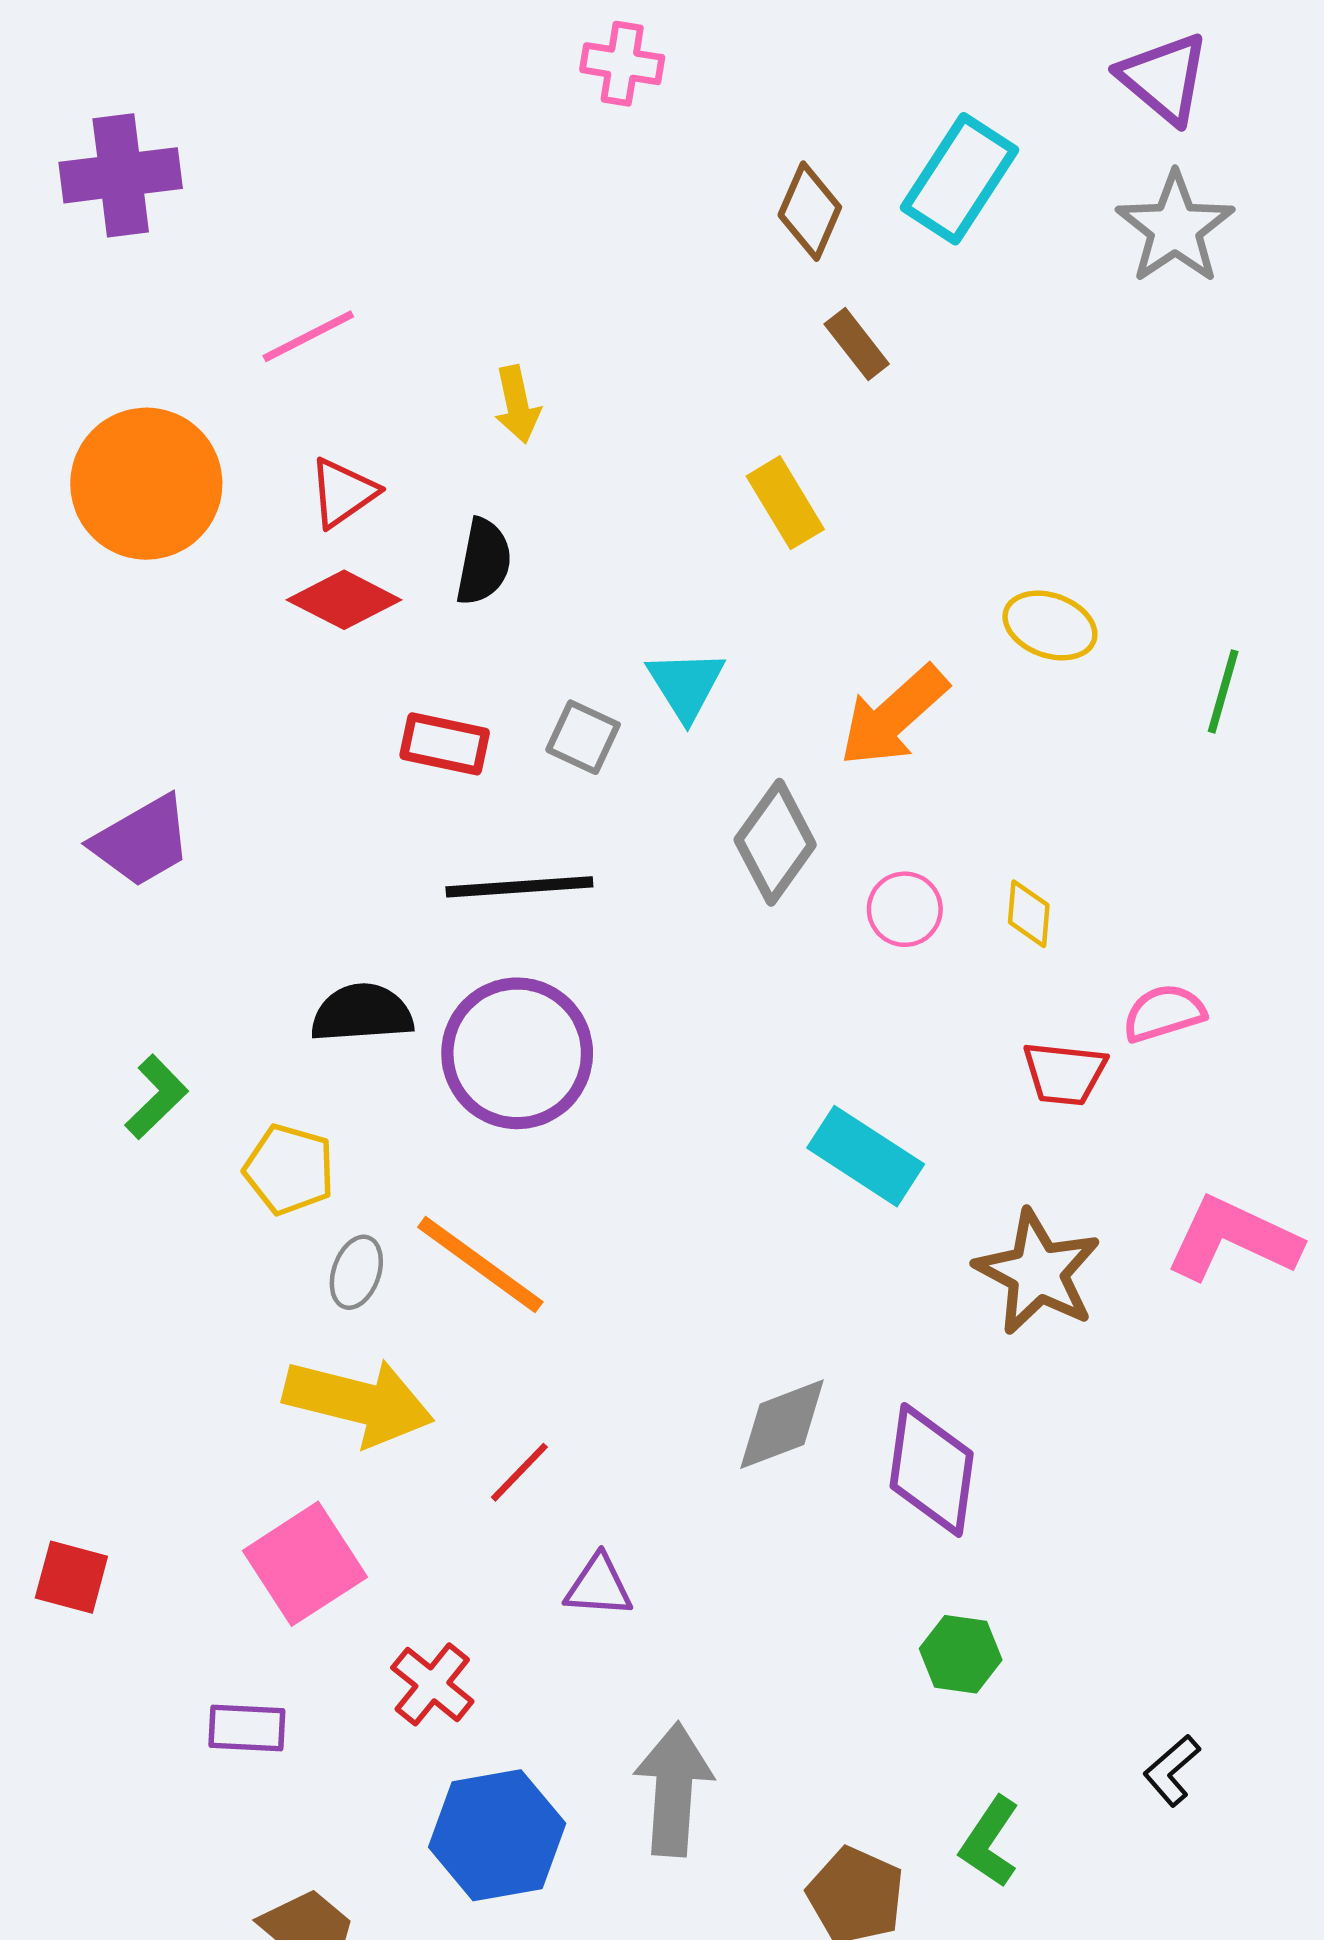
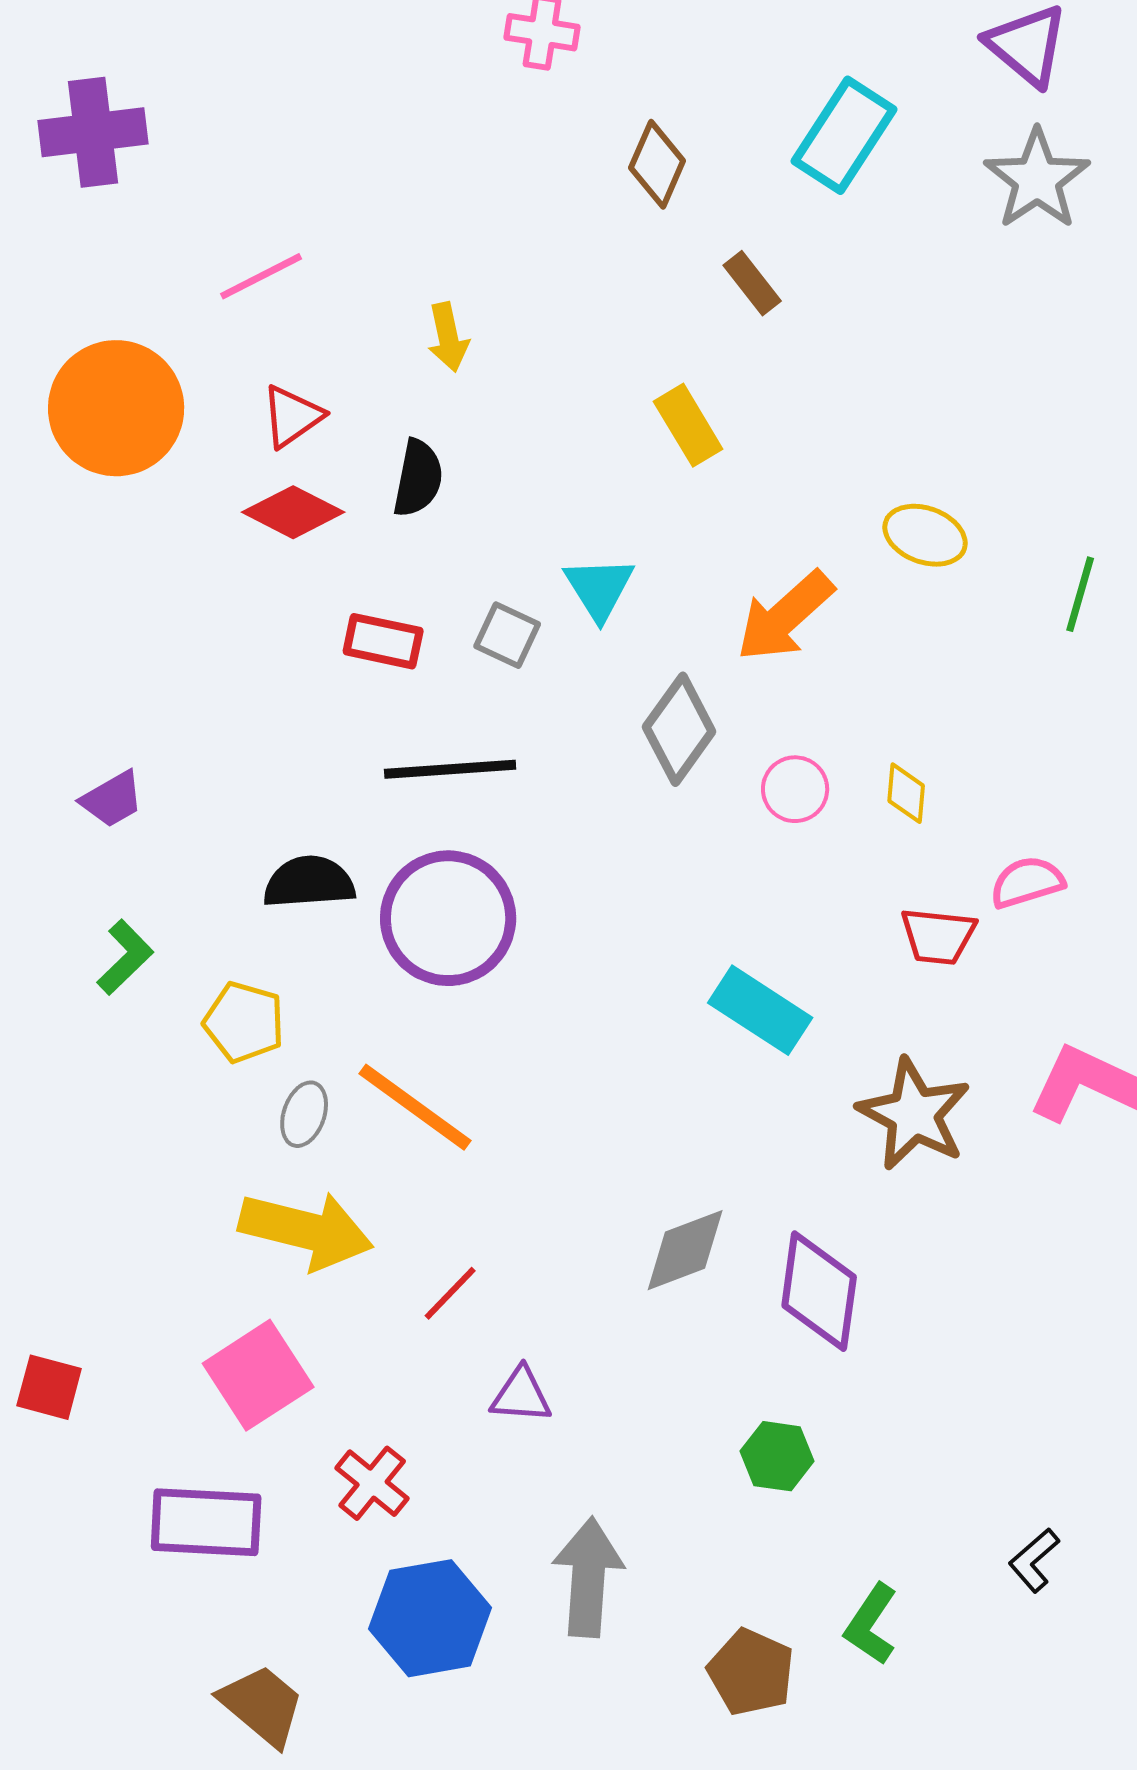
brown diamond: (810, 211) -> (657, 164), moved
purple trapezoid: (142, 841) -> (112, 799), moved, size x0.7
green hexagon: (961, 1654) -> (777, 1456), moved
purple rectangle: (247, 1728) -> (206, 1522), size x1.6

